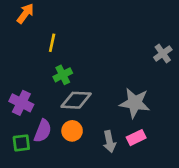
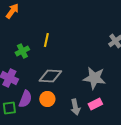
yellow line: (52, 43) -> (46, 40), moved
green cross: (63, 75) -> (22, 51), moved

